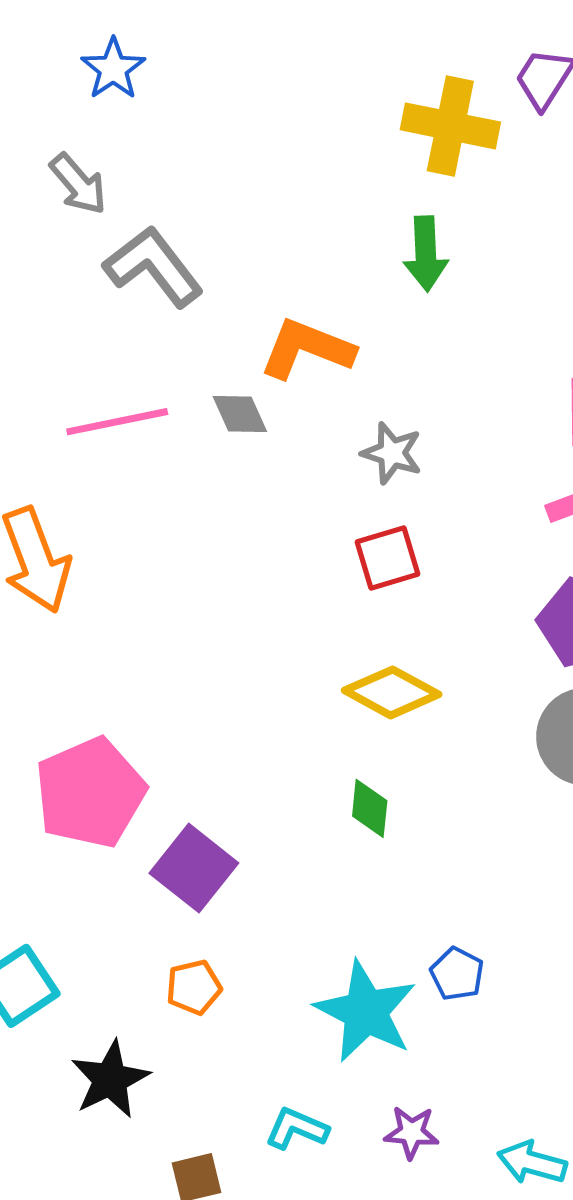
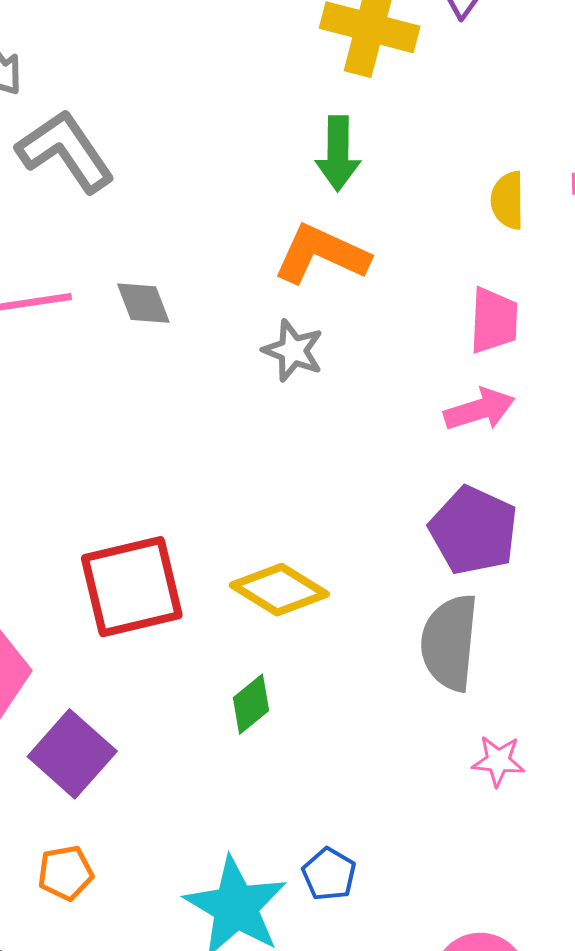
orange L-shape: (307, 349) -> (321, 254), moved
red square: (388, 558) -> (132, 587), moved, size x1.6
green diamond: (370, 808) -> (251, 704), turned 42

